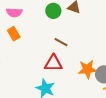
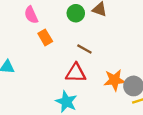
pink semicircle: (14, 12) -> (31, 15), turned 63
orange rectangle: (14, 34) -> (45, 37), moved

